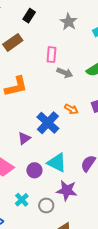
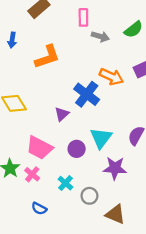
orange arrow: (71, 109) -> (111, 77), size x1.5
cyan triangle: (57, 163) -> (101, 138), turned 45
gray circle: (46, 205) -> (89, 196), moved

